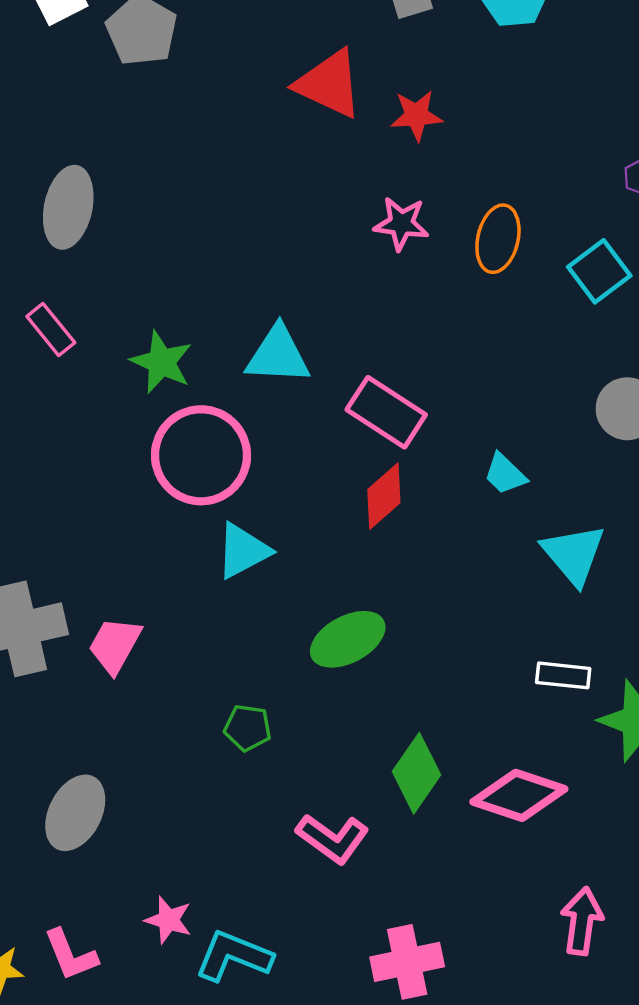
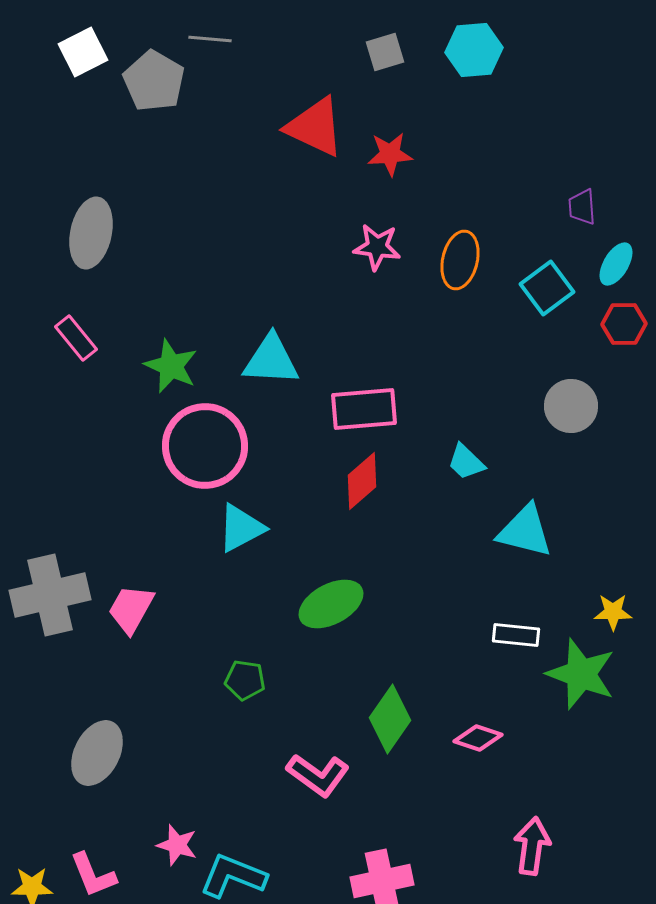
pink rectangle: (386, 412) -> (364, 409), turned -38
cyan triangle: (574, 554) -> (525, 531), turned -36
pink diamond: (519, 795) -> (478, 738), size x0.6

